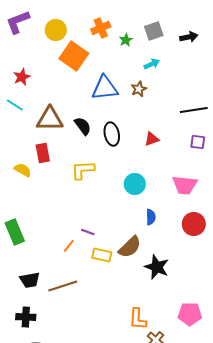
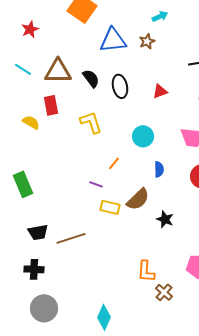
cyan line: (15, 105) -> (23, 69), moved
yellow L-shape: (83, 170) -> (91, 122), turned 75
orange line: (69, 246) -> (114, 163), moved
black star: (157, 267) -> (165, 219), size x0.7

